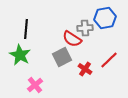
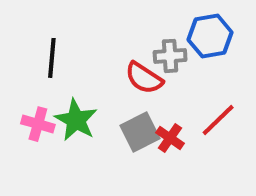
green star: (20, 55) -> (76, 120), moved
gray square: (62, 57) -> (140, 132), moved
pink cross: (35, 85) -> (38, 124), moved, turned -35

